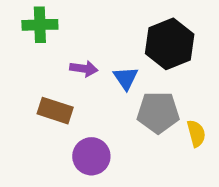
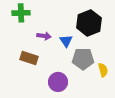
purple circle: (91, 156) -> (58, 82), moved

